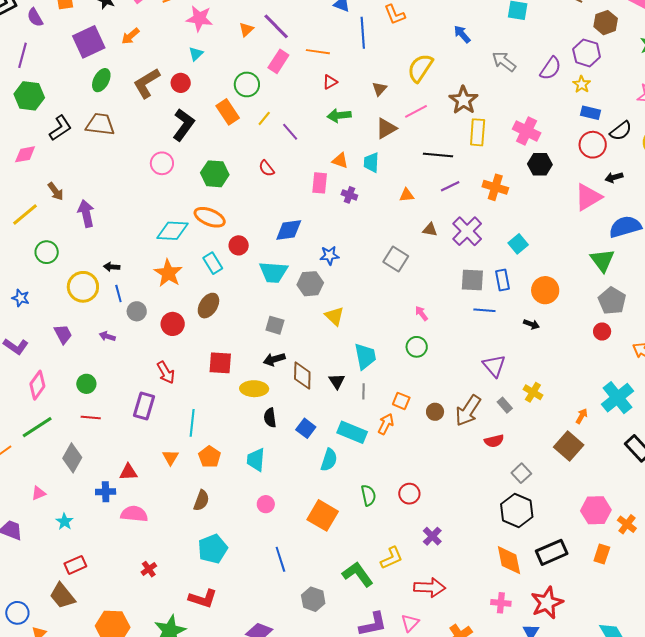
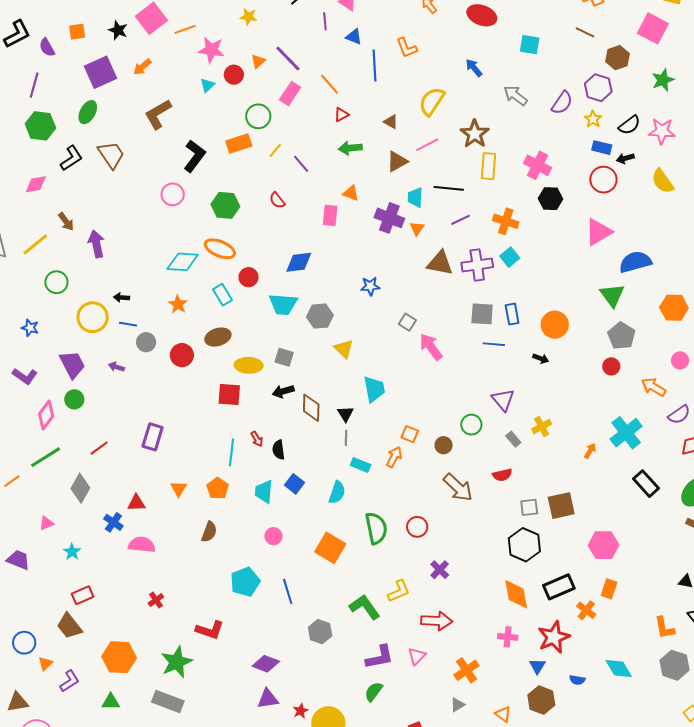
orange line: (318, 52) -> (330, 84), turned 40
green ellipse: (101, 80) -> (88, 112), moved
red circle: (181, 83) -> (234, 75), moved
brown triangle: (379, 89) -> (391, 122), turned -42
orange rectangle: (228, 112) -> (239, 143), turned -75
brown trapezoid: (100, 124) -> (111, 155), turned 48
black semicircle: (621, 131) -> (629, 125), moved
cyan trapezoid: (371, 162) -> (415, 197), moved
black arrow: (614, 177) -> (625, 158), moved
purple cross: (349, 195) -> (389, 218), moved, size x1.8
orange triangle: (407, 195) -> (417, 228), turned -49
brown triangle: (430, 230) -> (440, 263), size x1.8
purple cross: (467, 231) -> (477, 265), turned 36
cyan square: (518, 244) -> (510, 257), moved
blue star: (329, 255) -> (370, 286), moved
gray square: (396, 259) -> (407, 322), moved, size x0.7
orange star: (168, 273) -> (178, 304), size x0.7
blue line: (118, 293) -> (128, 324), turned -66
brown ellipse: (208, 306) -> (218, 337), turned 40
pink arrow: (421, 313) -> (431, 347), size x1.8
purple trapezoid: (63, 334) -> (72, 364), size x1.4
green circle: (417, 347) -> (471, 425), moved
red arrow: (166, 373) -> (257, 439), moved, size x0.7
green circle: (86, 384) -> (74, 399), moved
yellow ellipse: (254, 389) -> (249, 365), moved
gray line: (364, 391) -> (346, 438), moved
yellow cross: (533, 392) -> (542, 427), turned 30
brown arrow: (468, 411) -> (458, 487), moved, turned -80
red line: (91, 418) -> (99, 448), turned -42
cyan line: (192, 423) -> (232, 452), moved
blue square: (306, 428) -> (294, 484), moved
cyan rectangle: (352, 432) -> (361, 465), size x0.7
brown square: (569, 446) -> (561, 506), moved, turned 36
gray square: (521, 473) -> (529, 507), turned 36
blue cross: (106, 492) -> (113, 522), turned 36
green semicircle: (368, 495) -> (376, 528), size x1.5
orange cross: (627, 524) -> (586, 610), moved
cyan pentagon: (213, 549) -> (245, 582), moved

